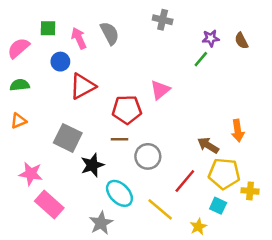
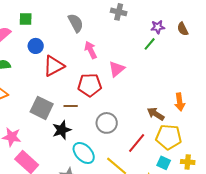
pink arrow: (79, 38) -> (91, 50), moved
brown line: (119, 139) -> (71, 106), moved
yellow cross: (250, 191) -> (188, 162), moved

